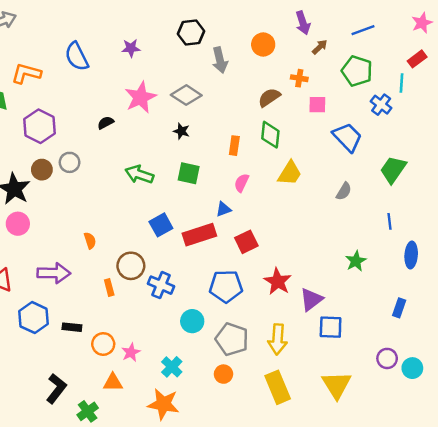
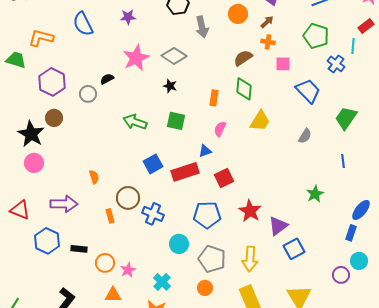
brown arrow: (320, 47) -> (267, 22), moved
gray circle: (70, 162) -> (88, 94), moved
blue ellipse: (411, 255) -> (361, 210), moved, turned 35
blue square: (331, 327) -> (294, 249), turned -30
cyan circle: (412, 368) -> (359, 261), moved

